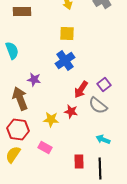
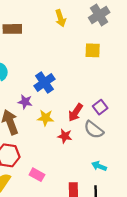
yellow square: (67, 33) -> (93, 50), moved
blue cross: (65, 60) -> (44, 83), moved
yellow star: (51, 119) -> (46, 118), moved

